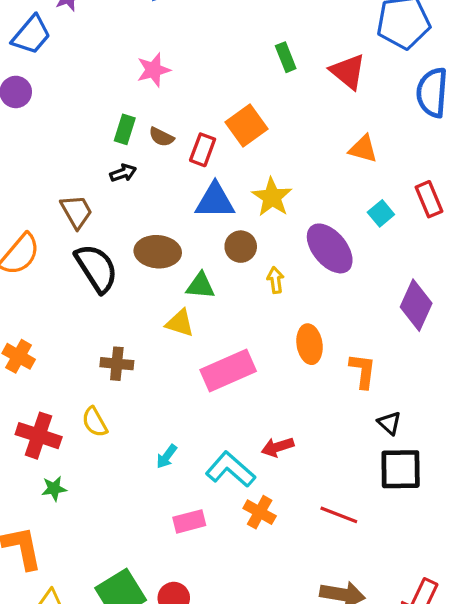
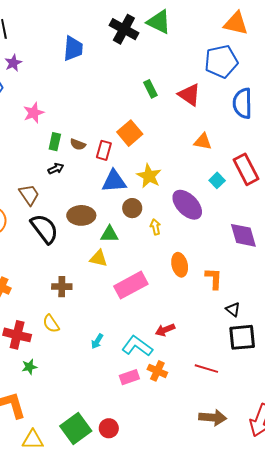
pink star: (154, 70) -> (34, 113), moved
red rectangle: (429, 199) -> (246, 169), size x1.4
purple diamond: (416, 305) -> (243, 235), turned -36
pink rectangle: (189, 521) -> (129, 377), moved

